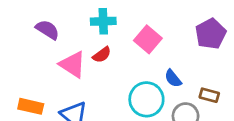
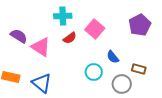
purple semicircle: (47, 30) -> (19, 36), moved
red semicircle: (102, 55) -> (70, 38), moved
cyan circle: (146, 99) -> (94, 72), size x0.7

